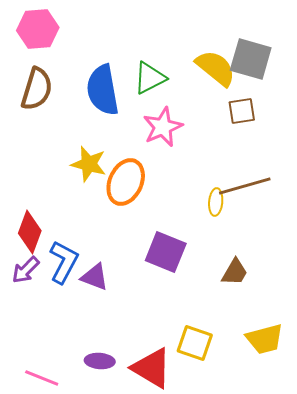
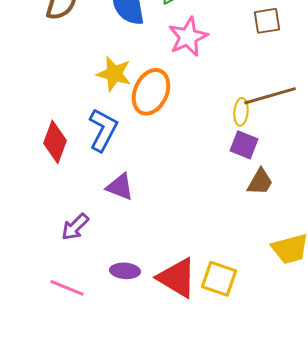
purple square: (166, 252) -> (244, 145), moved, size x0.7
blue L-shape: (64, 262) -> (103, 130), moved
purple arrow: (26, 270) -> (75, 227), moved
yellow square: (195, 343) -> (219, 279), moved

